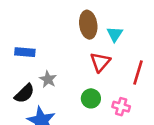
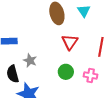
cyan triangle: (115, 34) -> (84, 11), moved
black semicircle: (24, 93) -> (13, 74), turned 126

